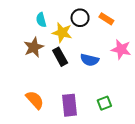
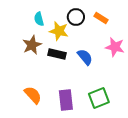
black rectangle: (60, 57) -> (57, 54), turned -48
blue semicircle: (90, 60) -> (85, 57), turned -144
green square: (104, 103) -> (99, 98), size x1.5

